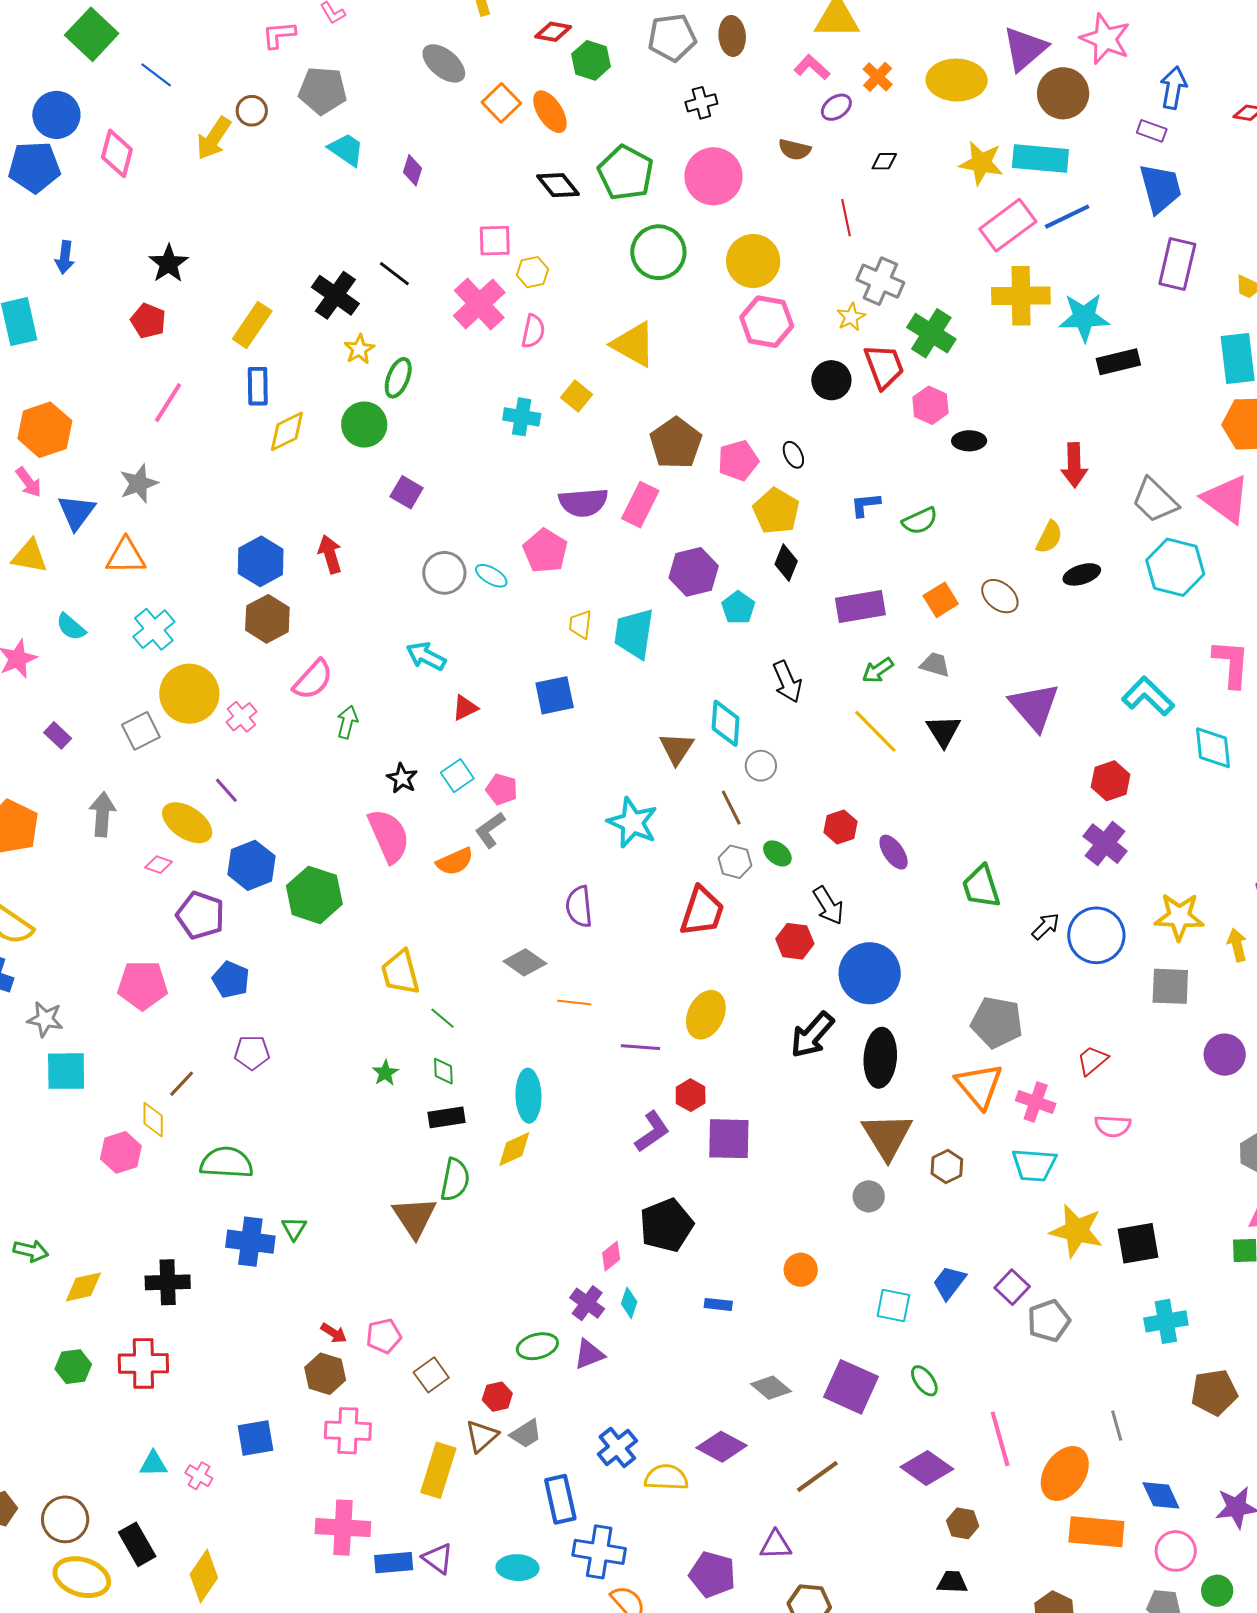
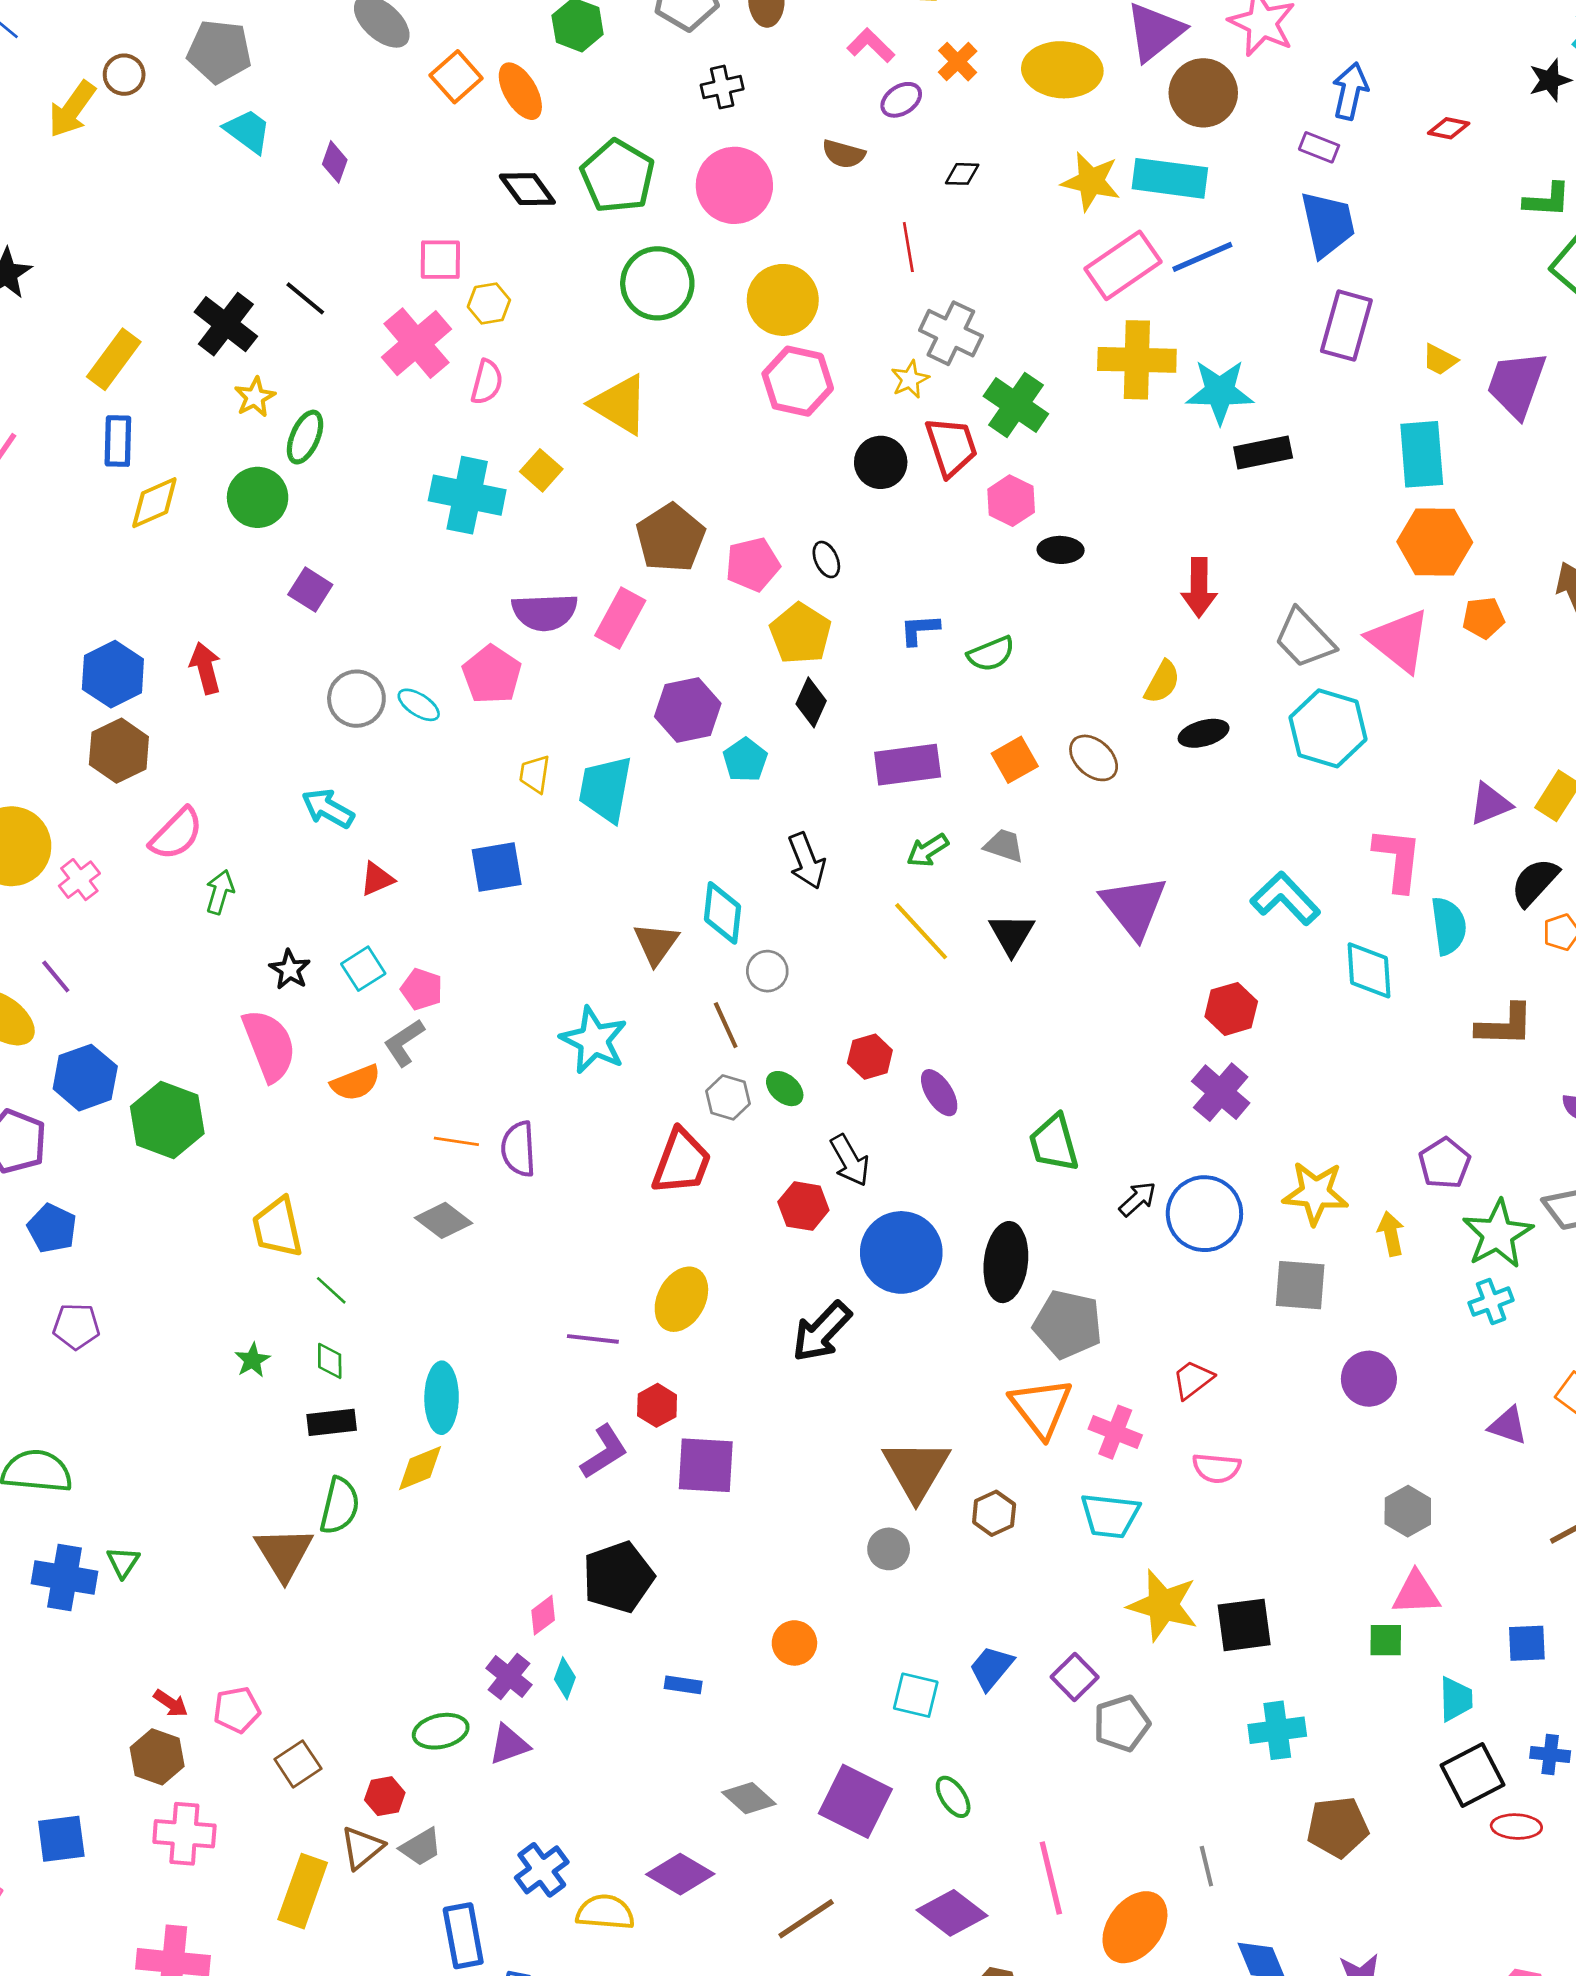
cyan cross: (522, 417) -> (467, 495), size x1.5
orange line: (574, 1002) -> (456, 1141), moved
black ellipse: (880, 1058) -> (1006, 1262), moved

